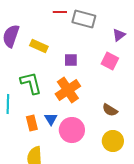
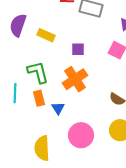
orange rectangle: (32, 123) -> (39, 98), moved
pink circle: (72, 130) -> (81, 135), moved

